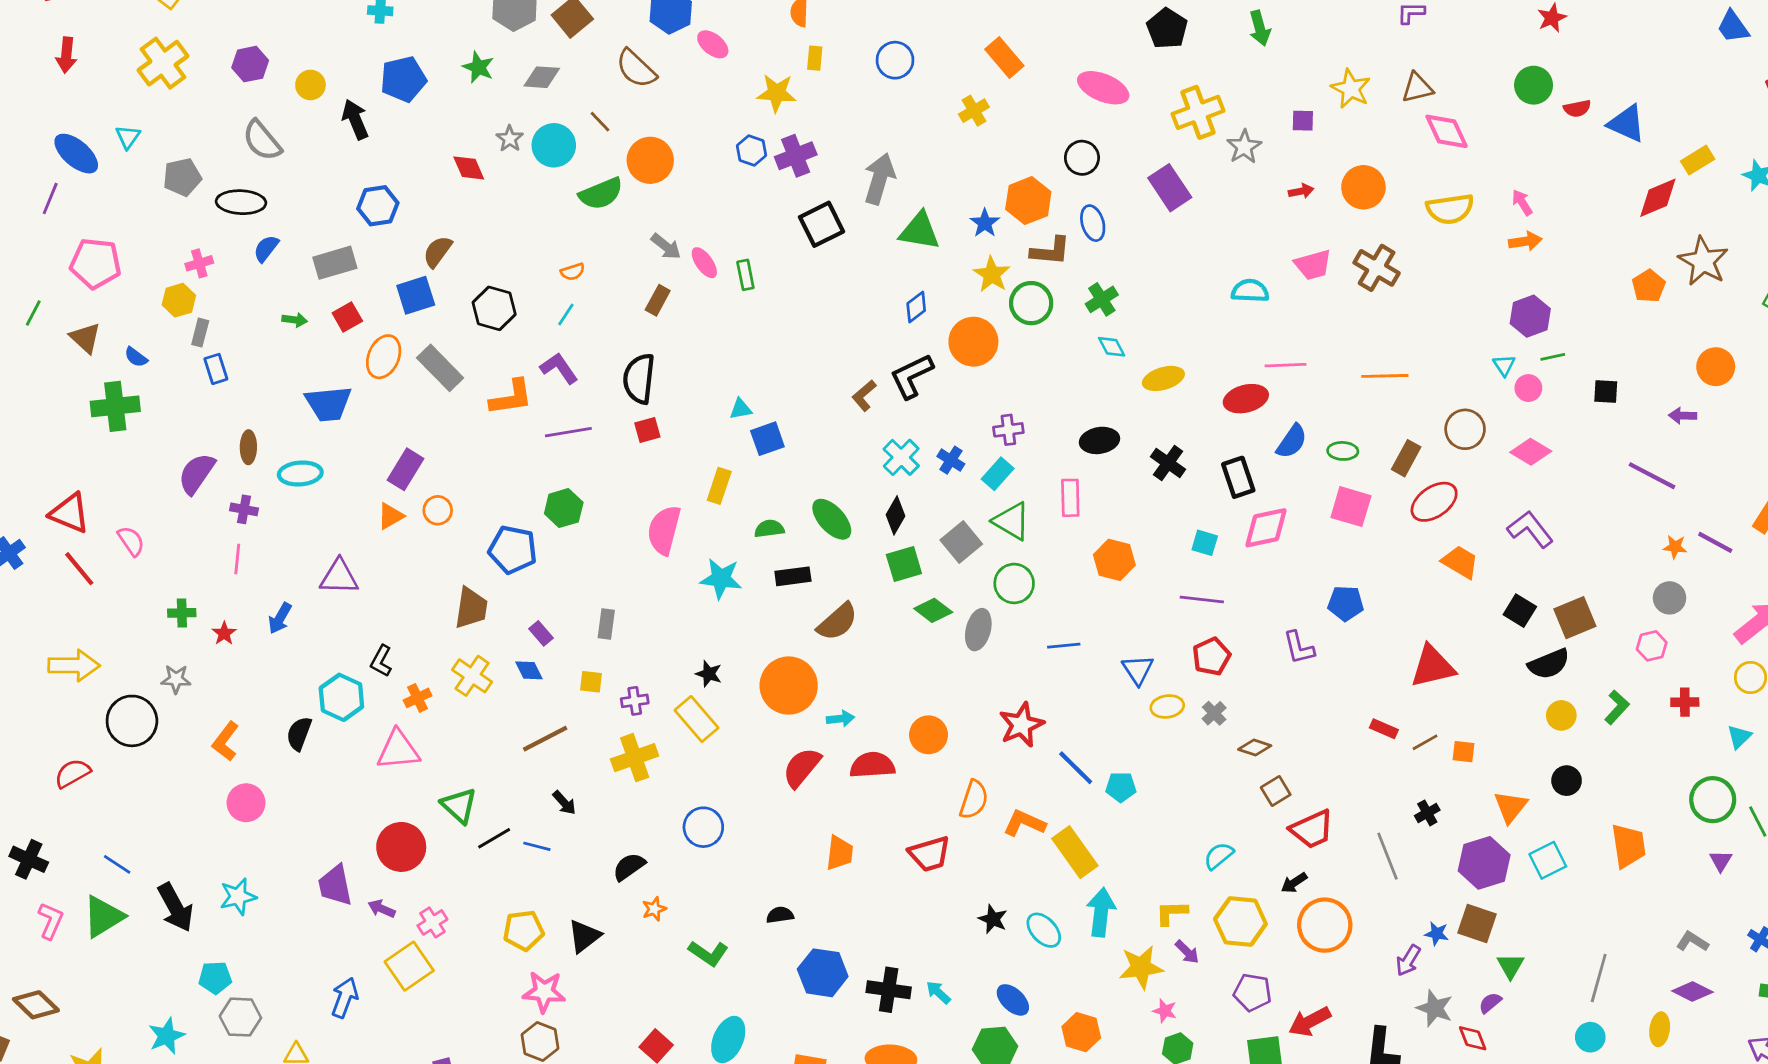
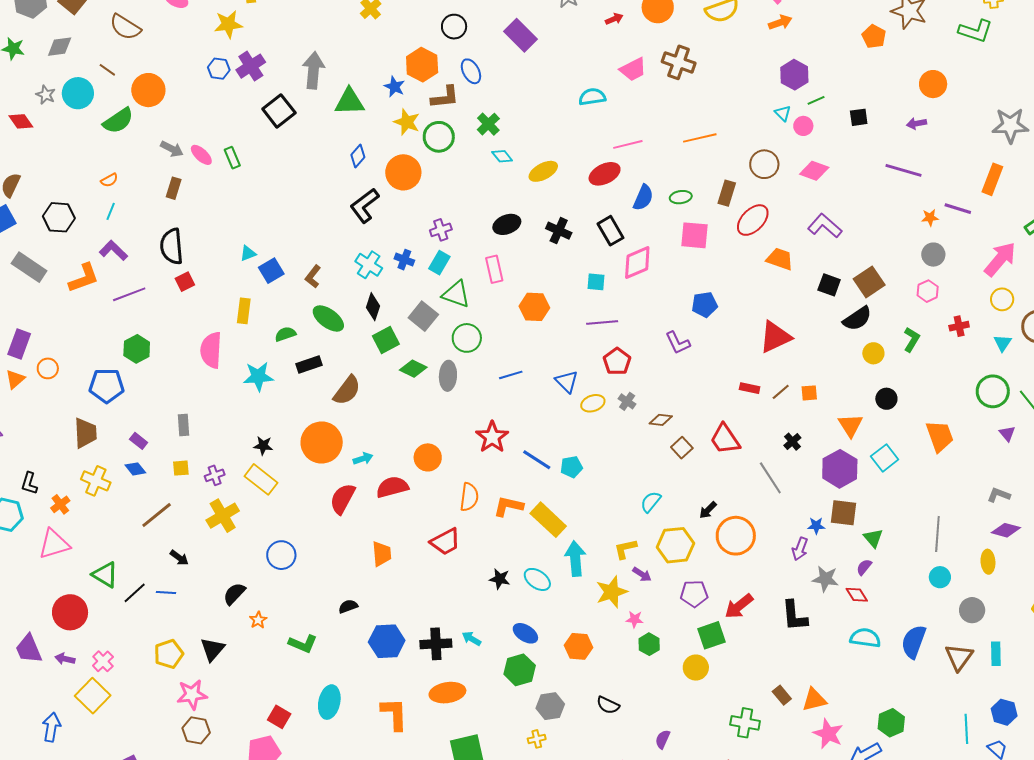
brown L-shape: (864, 396) -> (313, 277), moved
red trapezoid: (1312, 829) -> (725, 439), moved, turned 92

